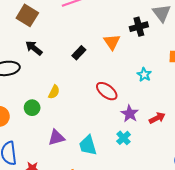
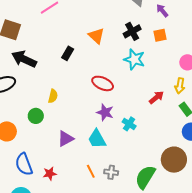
black cross: (139, 27) -> (132, 31), moved
black arrow: (34, 48) -> (24, 59), size x1.4
cyan star: (144, 75) -> (134, 59), size x1.5
purple star: (130, 114) -> (105, 112), moved

